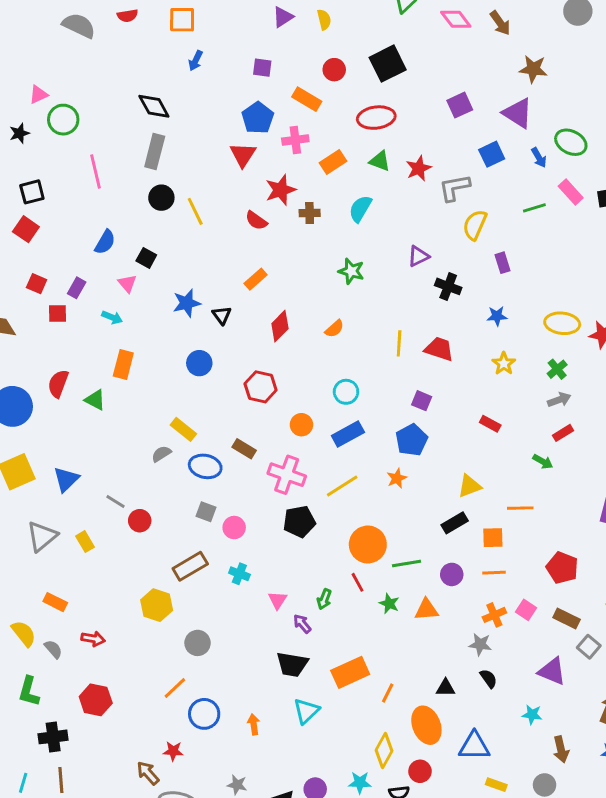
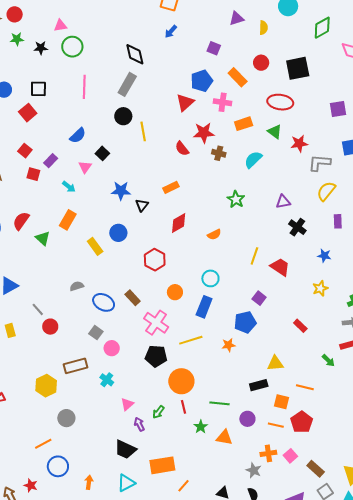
yellow rectangle: (183, 429) -> (95, 246), moved
blue rectangle: (348, 434) -> (204, 307), turned -55
orange circle: (368, 544) -> (181, 381), moved
red pentagon: (562, 568) -> (302, 422), moved

